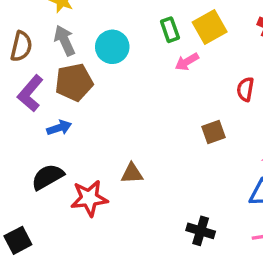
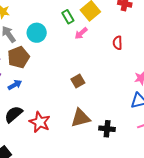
brown square: (214, 132) -> (78, 81), moved
brown triangle: (132, 173) -> (81, 118), moved, size x1.5
red star: (89, 198) -> (40, 122), turned -30

